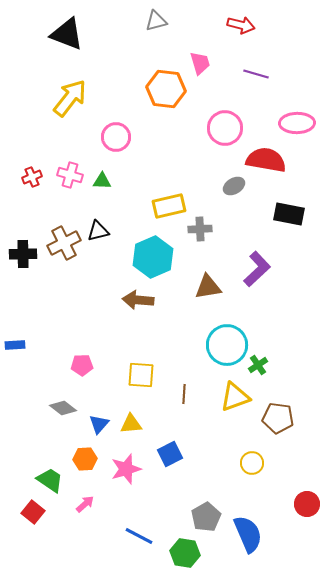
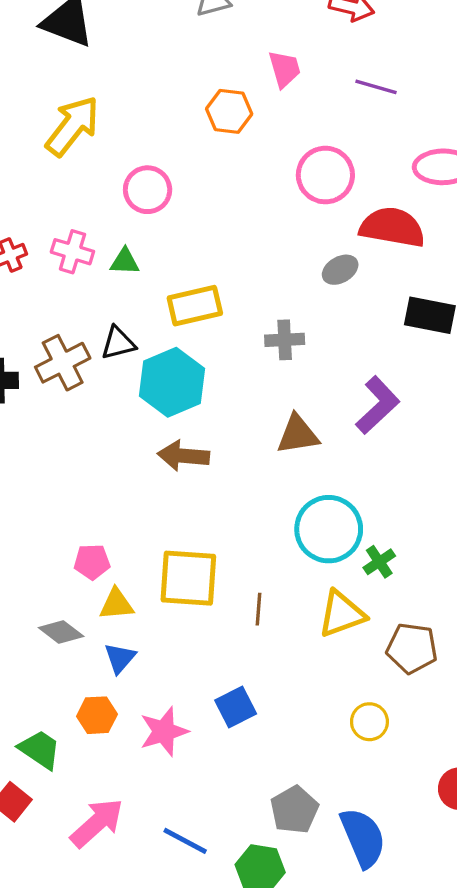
orange hexagon: (166, 89) -> (229, 111), size x0.7
yellow rectangle: (169, 206) -> (195, 306), moved
cyan hexagon: (153, 257) -> (172, 382), moved
yellow square: (141, 375) -> (188, 578), size x1.4
yellow triangle: (131, 424) -> (117, 604), moved
pink arrow: (85, 504) -> (97, 823), moved, size x1.8

